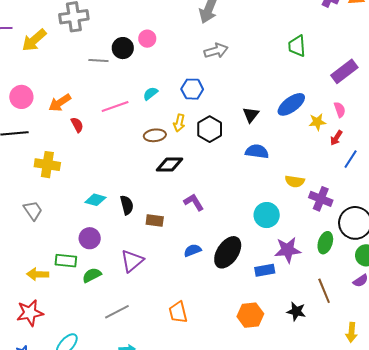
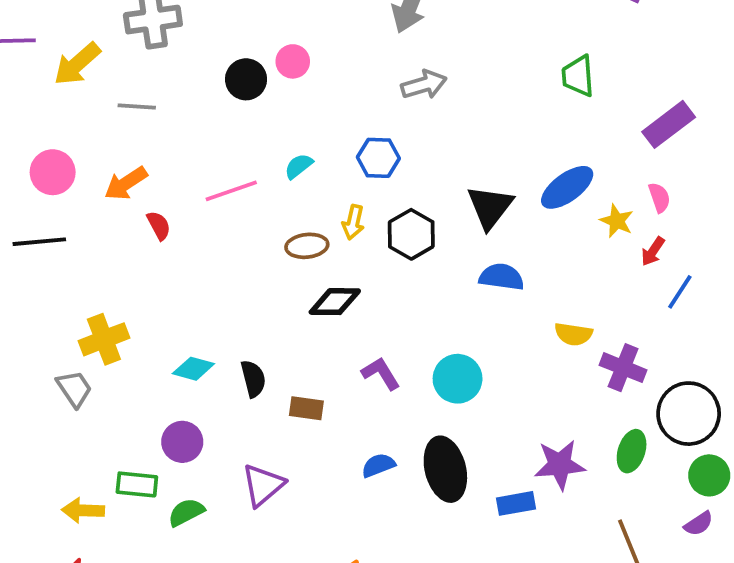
gray line: (98, 60) -> (137, 106), moved
black triangle: (251, 115) -> (490, 207), size x1.5
yellow star: (317, 122) -> (617, 221), turned 30
yellow cross: (47, 165) -> (104, 339), moved, turned -30
cyan circle: (267, 215) -> (458, 379), moved
black ellipse: (228, 252) -> (445, 469), turned -48

